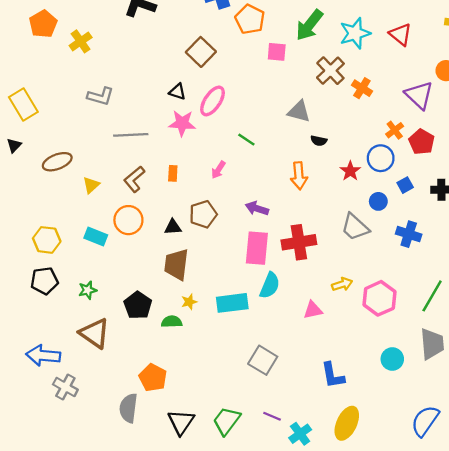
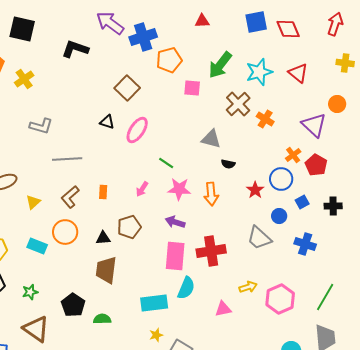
orange pentagon: (250, 19) -> (169, 60), turned 30
pink star: (182, 123) -> (179, 189), moved
yellow star: (189, 302) -> (156, 335), moved

